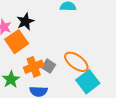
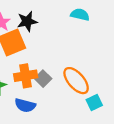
cyan square: (88, 82) -> (94, 102), moved, size x0.6

